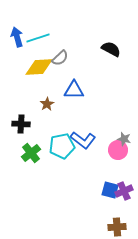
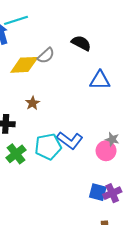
cyan line: (38, 38) -> (16, 20), moved
black semicircle: (111, 49) -> (81, 43), moved
blue triangle: (74, 90) -> (100, 80), moved

